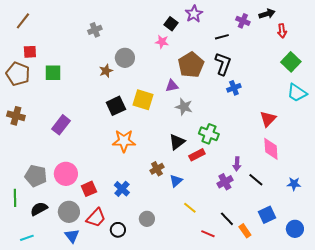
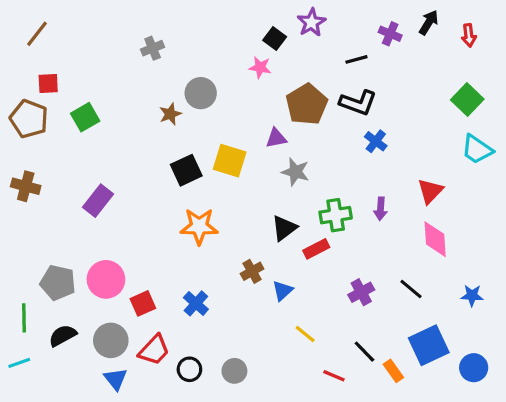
black arrow: (267, 14) -> (429, 22), turned -42
red arrow: (282, 31) -> (469, 35), moved
black L-shape: (223, 64) -> (358, 103), turned 90
green square: (53, 73) -> (85, 117), turned -30
blue cross: (234, 88) -> (376, 141), turned -32
green cross: (209, 134) -> (336, 215), turned -30
purple arrow: (237, 164) -> (381, 209), moved
blue square: (267, 215) -> (429, 345), size x1.4
gray circle: (147, 219) -> (234, 371), moved
cyan line: (27, 238) -> (19, 363), moved

